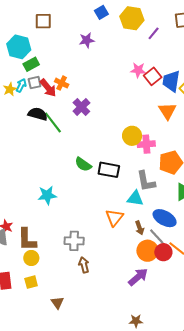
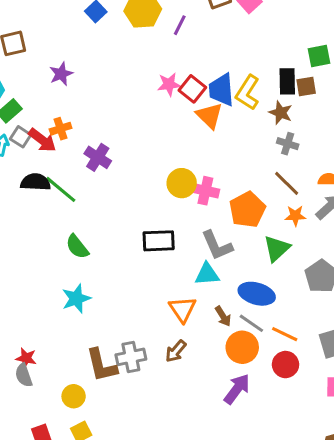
purple star: (87, 40) -> (61, 74), moved
gray square: (35, 83) -> (21, 137), turned -32
orange cross: (62, 83) -> (61, 129), turned -32
orange triangle: (167, 111) -> (210, 116), moved
pink cross: (146, 144) -> (205, 191), turned 30
green semicircle: (83, 164) -> (77, 247), moved, turned 30
brown L-shape: (27, 240) -> (102, 365), moved
red circle: (163, 252) -> (286, 365), moved
brown arrow: (84, 265) -> (176, 351), moved, turned -112

